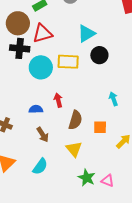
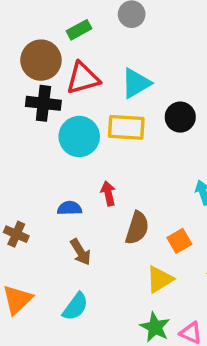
cyan triangle: (86, 34) -> (136, 83), moved
orange square: (100, 127) -> (179, 241), turned -32
yellow triangle: (74, 149) -> (160, 279), moved, turned 36

